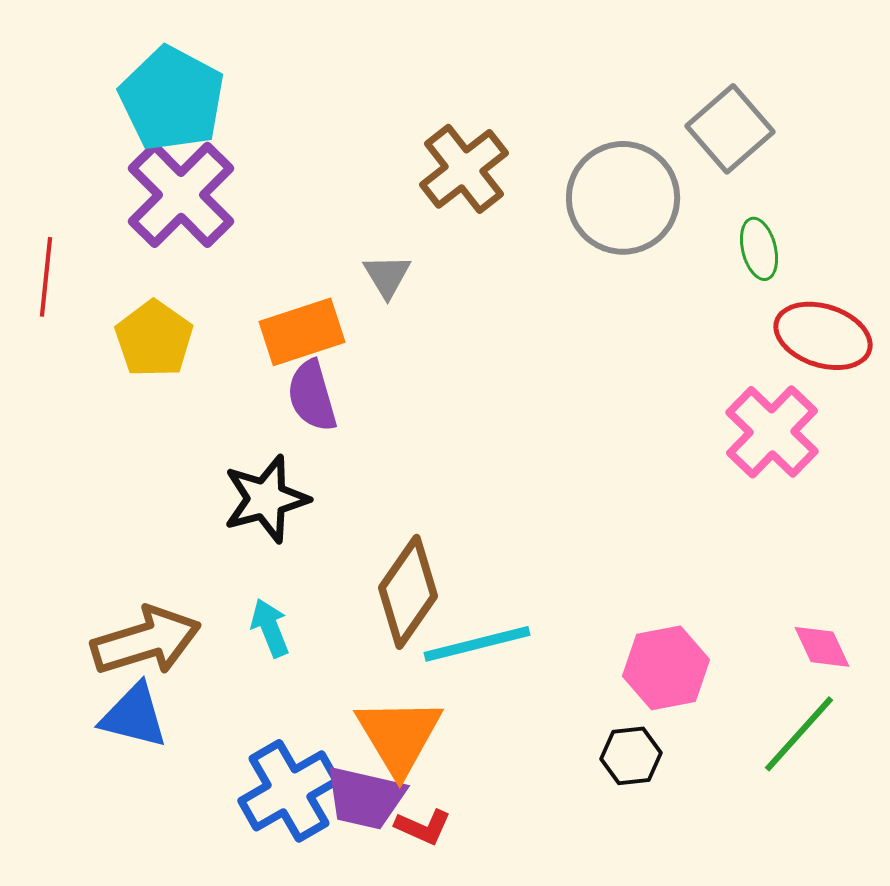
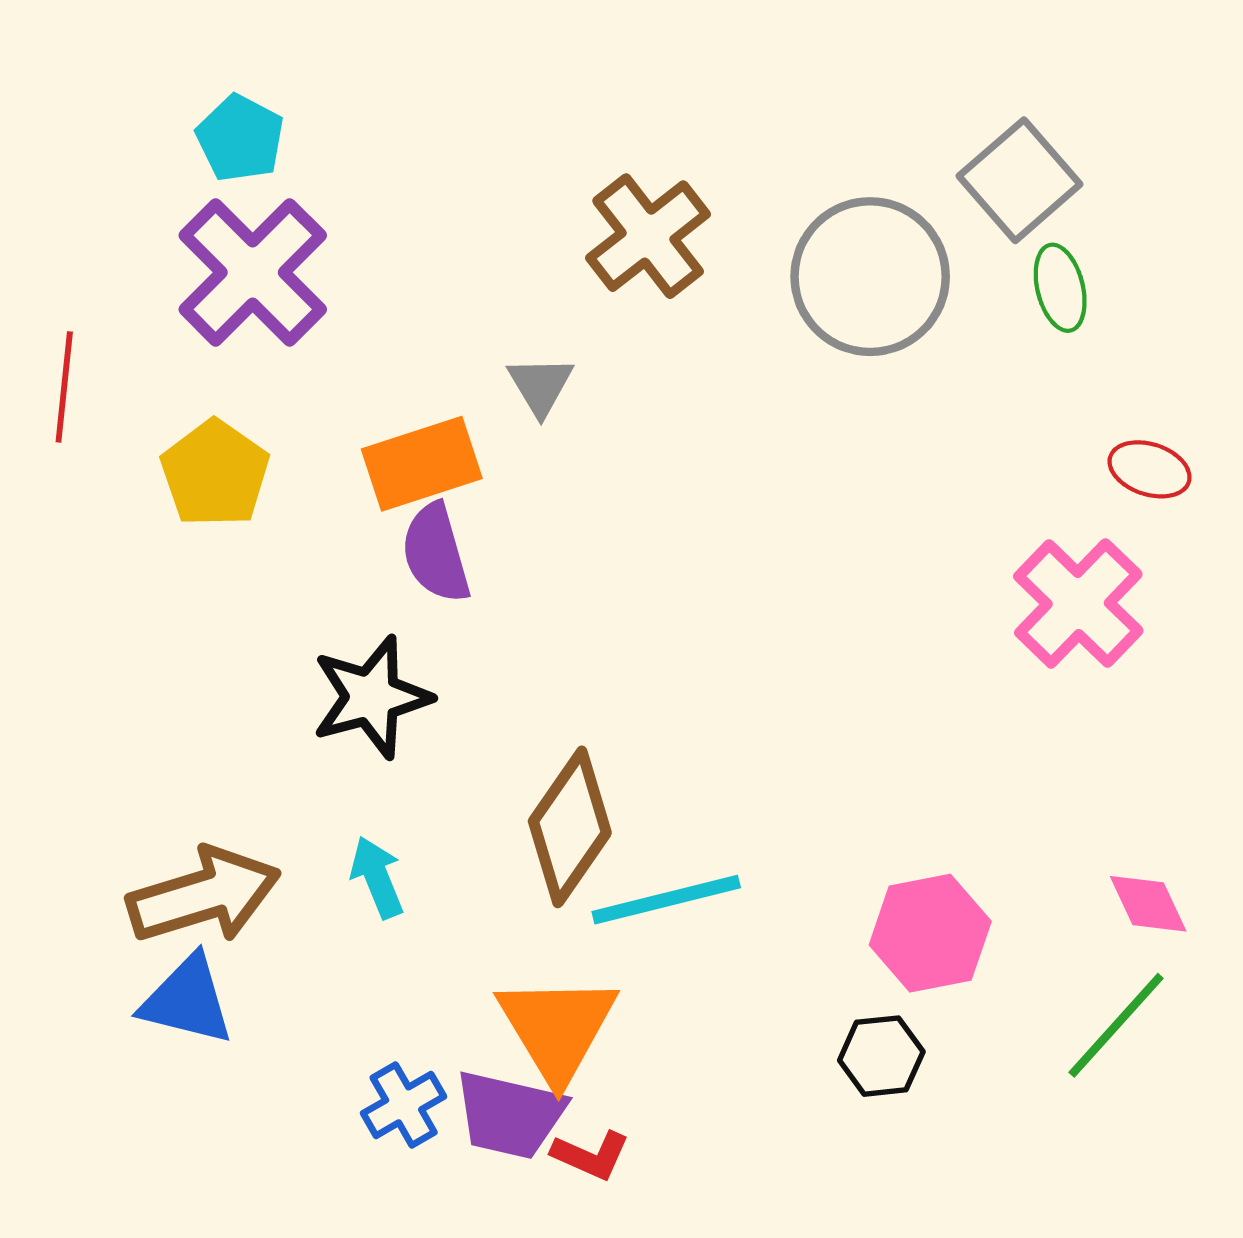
cyan pentagon: (172, 99) -> (240, 138), size x0.6
green ellipse: (759, 249) -> (1060, 288), moved
red ellipse: (823, 336) -> (1150, 469), size x0.6
blue cross: (289, 791) -> (404, 1105), size x0.6

